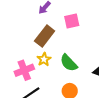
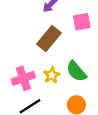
yellow star: (44, 59) -> (52, 75), moved

